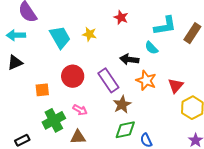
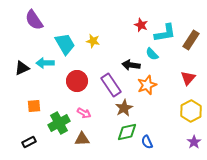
red star: (121, 17) -> (141, 25), moved
cyan arrow: (16, 35) -> (45, 63), moved
orange star: (146, 80) -> (147, 85), turned 30
red triangle: (176, 86) -> (188, 78), moved
orange square: (42, 90) -> (34, 106), moved

